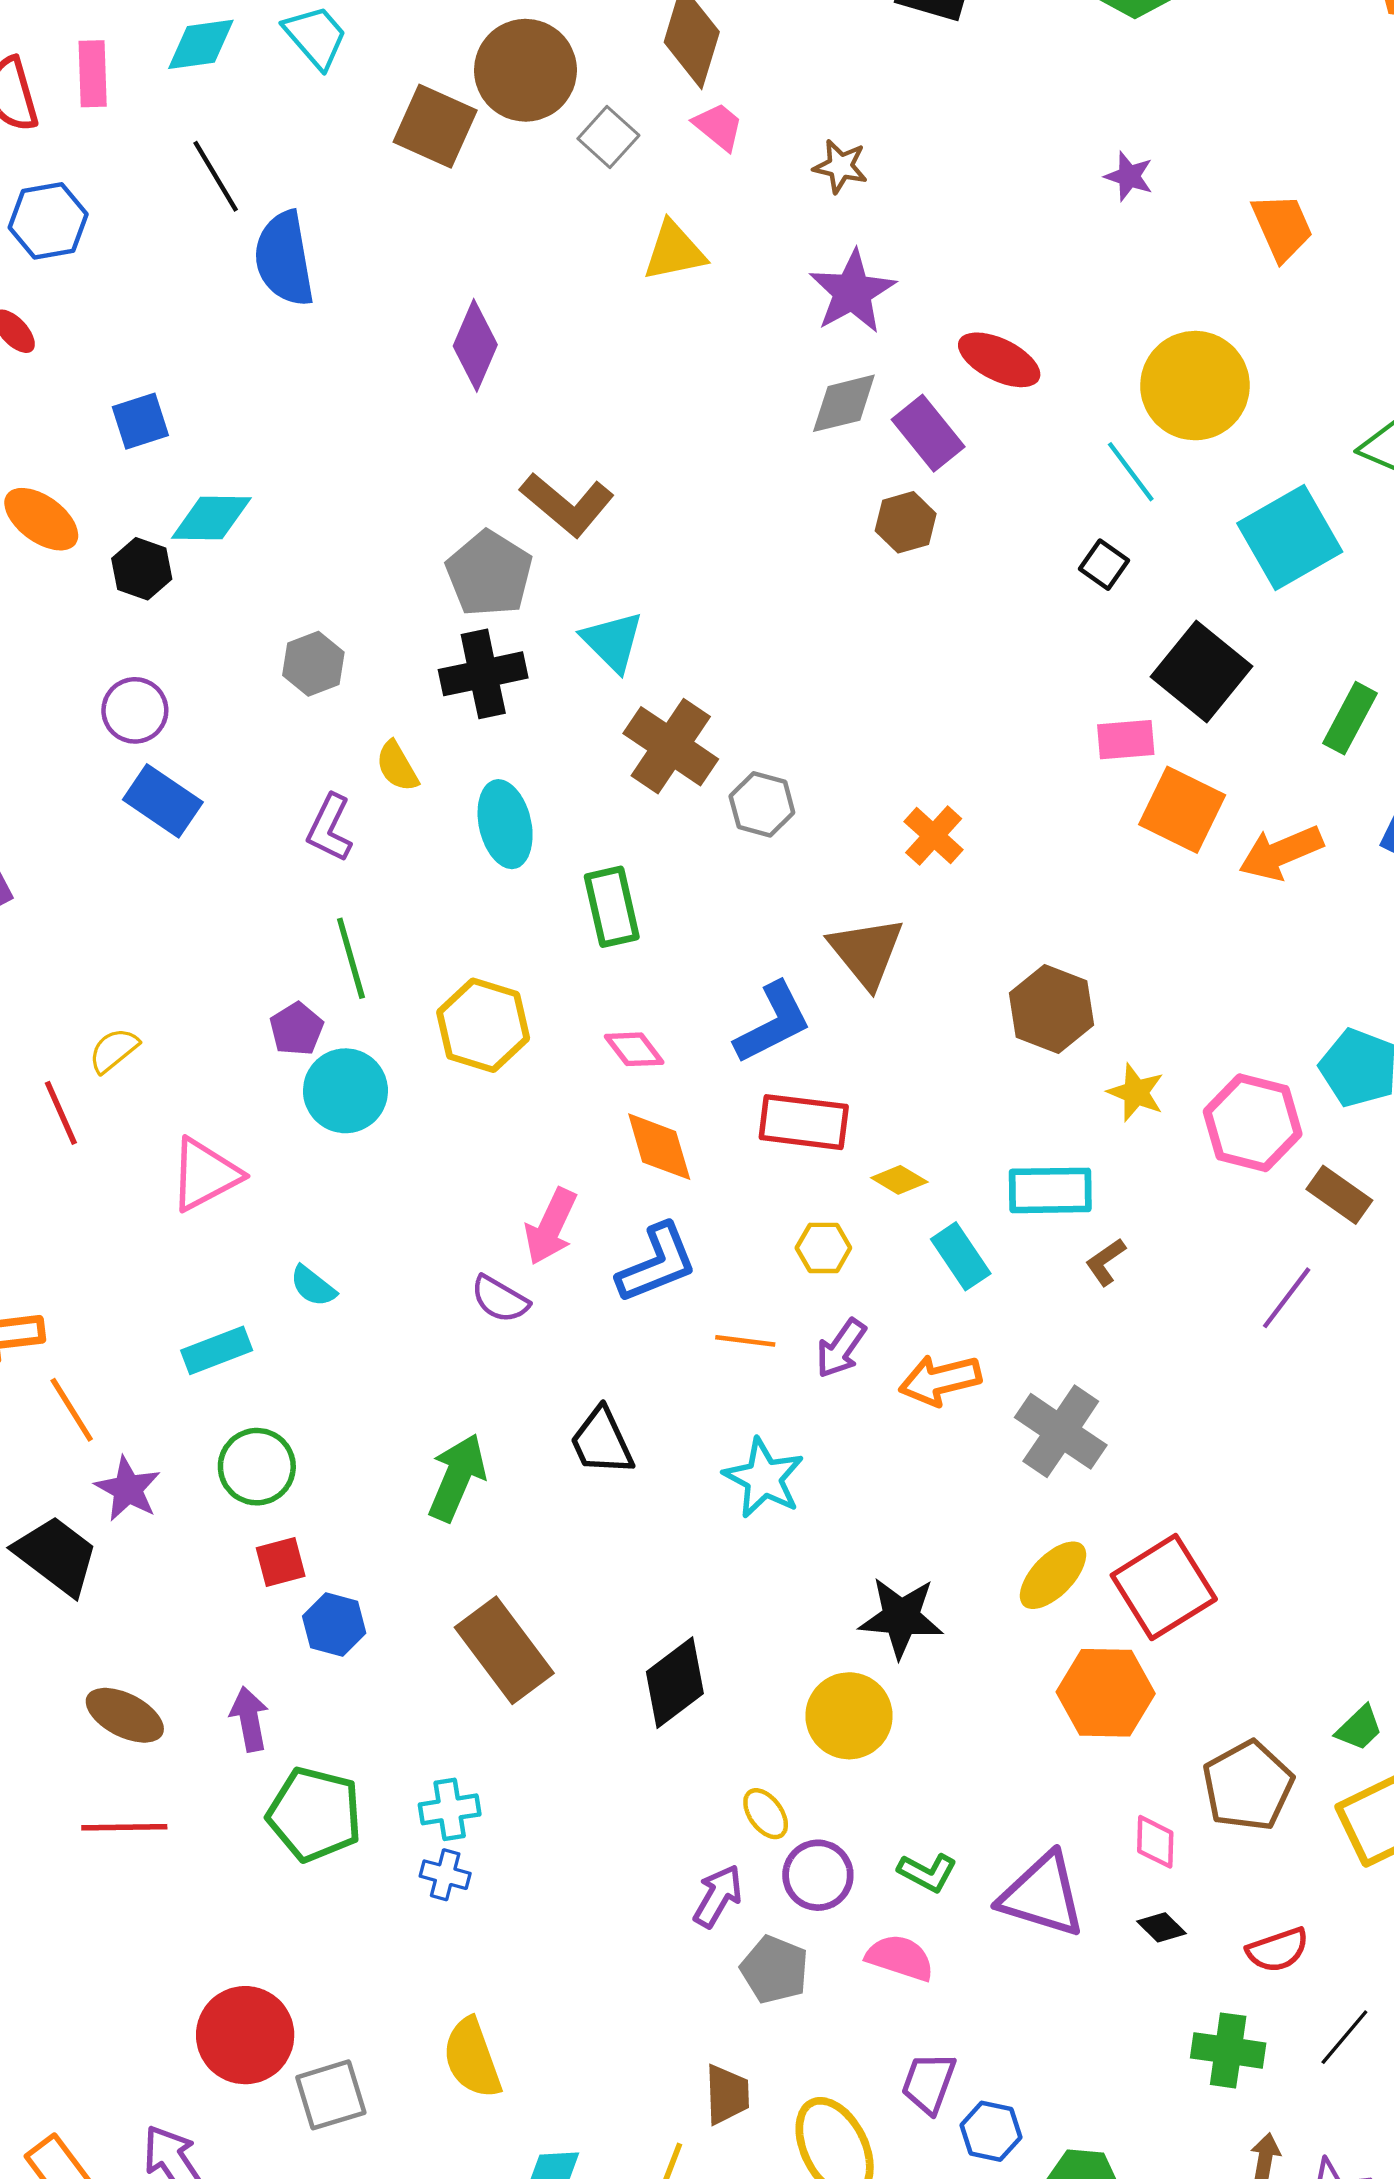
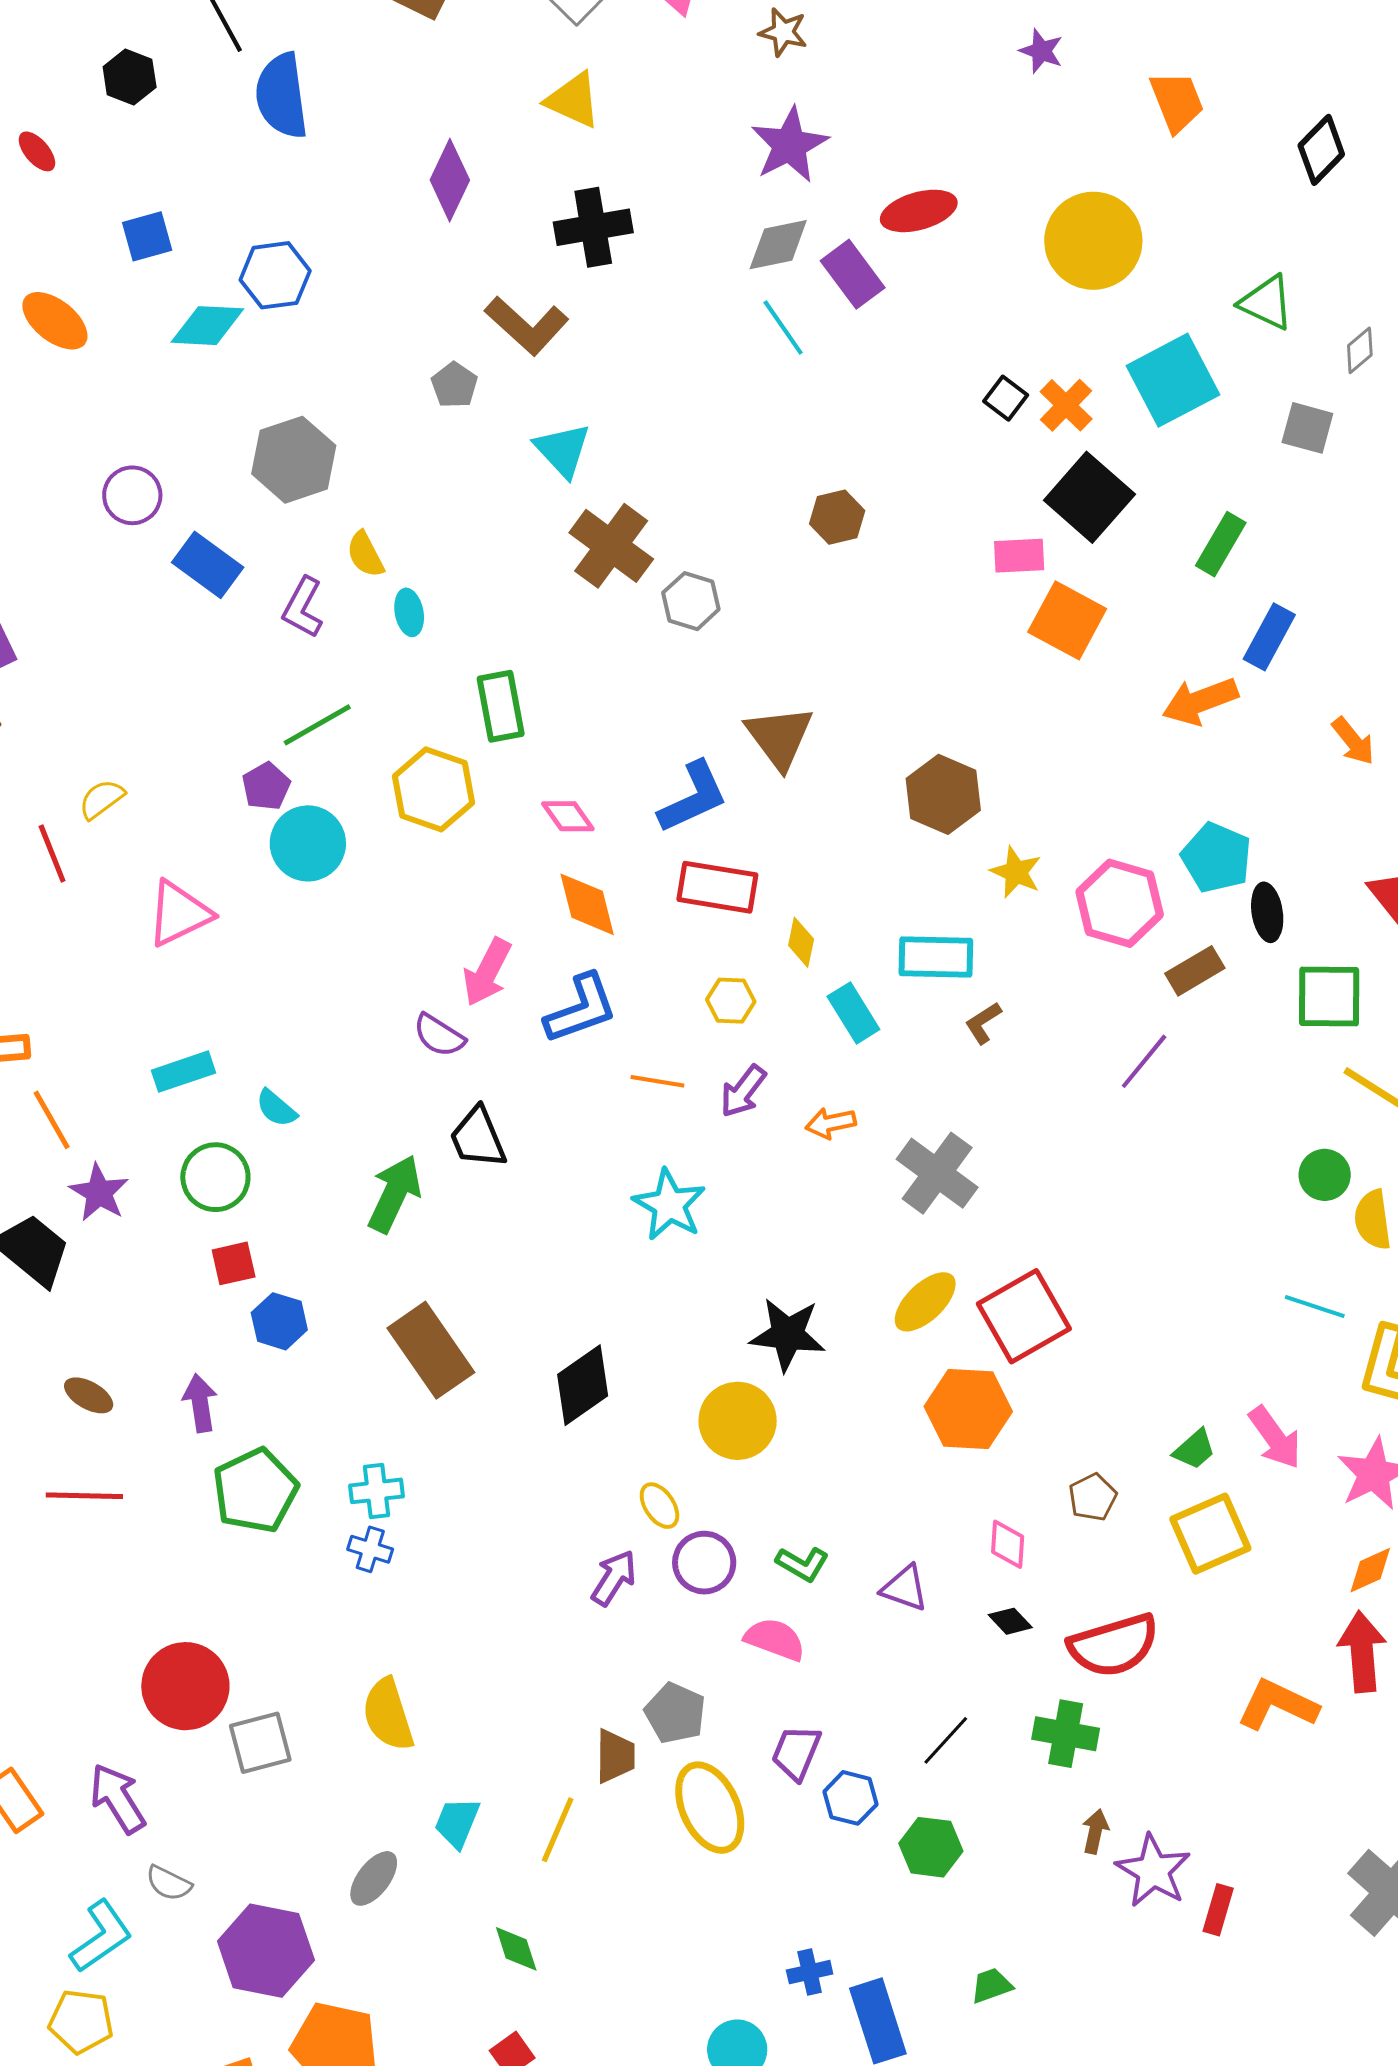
blue hexagon: (48, 221) -> (275, 275), moved
yellow triangle: (674, 251) -> (573, 100), moved, turned 34
red ellipse: (999, 360) -> (919, 211), turned -44
cyan line: (1131, 472) -> (783, 327), moved
brown hexagon: (906, 522) -> (837, 517), moved
black hexagon: (142, 569) -> (130, 77), moved
gray pentagon: (489, 574) -> (454, 385), size x0.6
gray hexagon: (313, 664) -> (294, 460), size x1.5
black cross: (483, 674) -> (593, 227), moved
blue rectangle: (163, 801) -> (208, 565), moved
cyan ellipse: (505, 824) -> (409, 612), moved, size x0.6
orange cross: (934, 836) -> (1066, 405), moved
orange arrow: (1281, 853) -> (1200, 701), moved
green rectangle: (612, 907) -> (501, 706), moved
green line: (351, 958) -> (317, 725), turned 74
yellow diamond: (899, 1180) -> (801, 942), turned 69
brown rectangle: (1339, 1195) -> (1195, 971), turned -68
cyan semicircle: (313, 1286) -> (276, 1108), moved
orange arrow: (940, 1380) -> (831, 1123), size x0.7
black trapezoid: (602, 1442) -> (478, 1138), moved
brown ellipse: (125, 1715) -> (89, 1395), size x0.7
brown pentagon: (1248, 1786) -> (1093, 1497), size x0.6
green pentagon: (315, 1814) -> (255, 1491), turned 30
purple triangle: (1042, 1895) -> (905, 1588), size x0.6
red semicircle: (1278, 1950) -> (1114, 1645), size x1.6
gray pentagon: (775, 1970) -> (675, 1713), moved
black line: (1344, 2037) -> (946, 1740), moved

